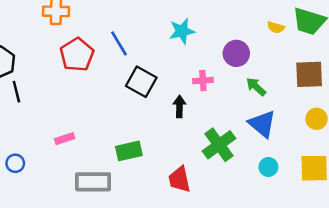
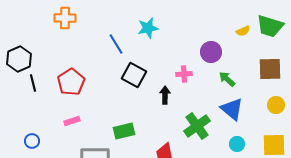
yellow semicircle: (276, 27) -> (243, 31), turned -40
cyan star: (182, 31) -> (148, 28), moved
red pentagon: (77, 55) -> (71, 82), moved

